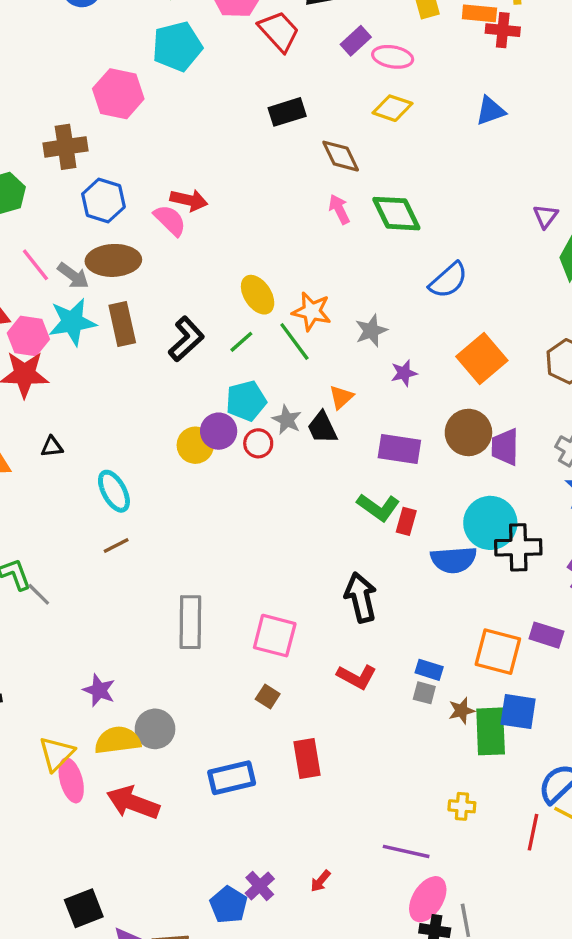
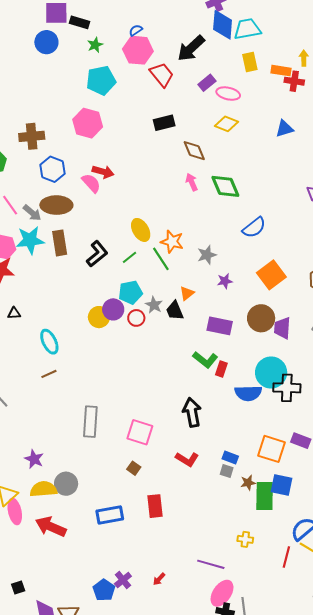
pink hexagon: (118, 94) -> (88, 123), moved
black square: (84, 908) -> (18, 588), size x0.6

